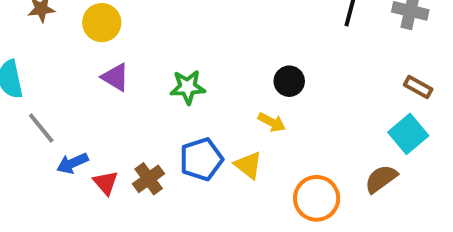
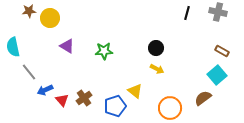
yellow circle: (102, 23) -> (50, 18), moved
yellow arrow: (272, 122) -> (157, 69), moved
blue pentagon: (201, 159) -> (115, 106), moved

